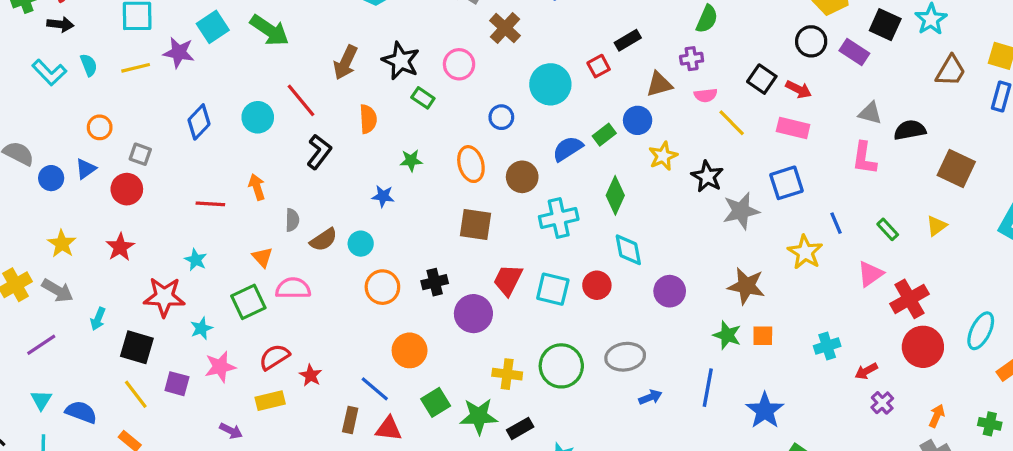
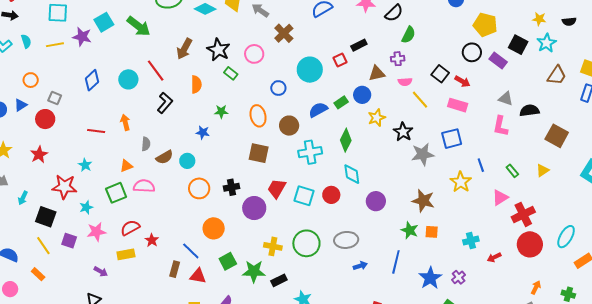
orange triangle: (262, 257) -> (126, 166), turned 48
purple cross: (882, 403) -> (459, 277), moved

